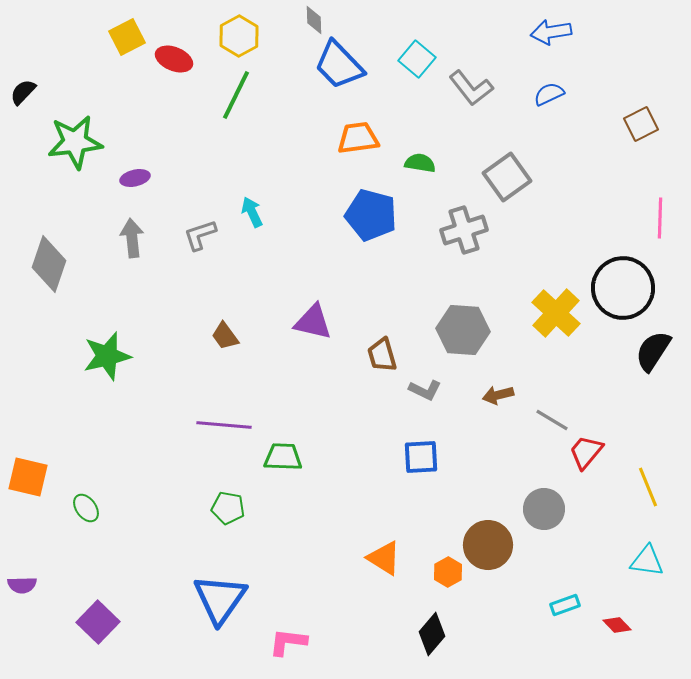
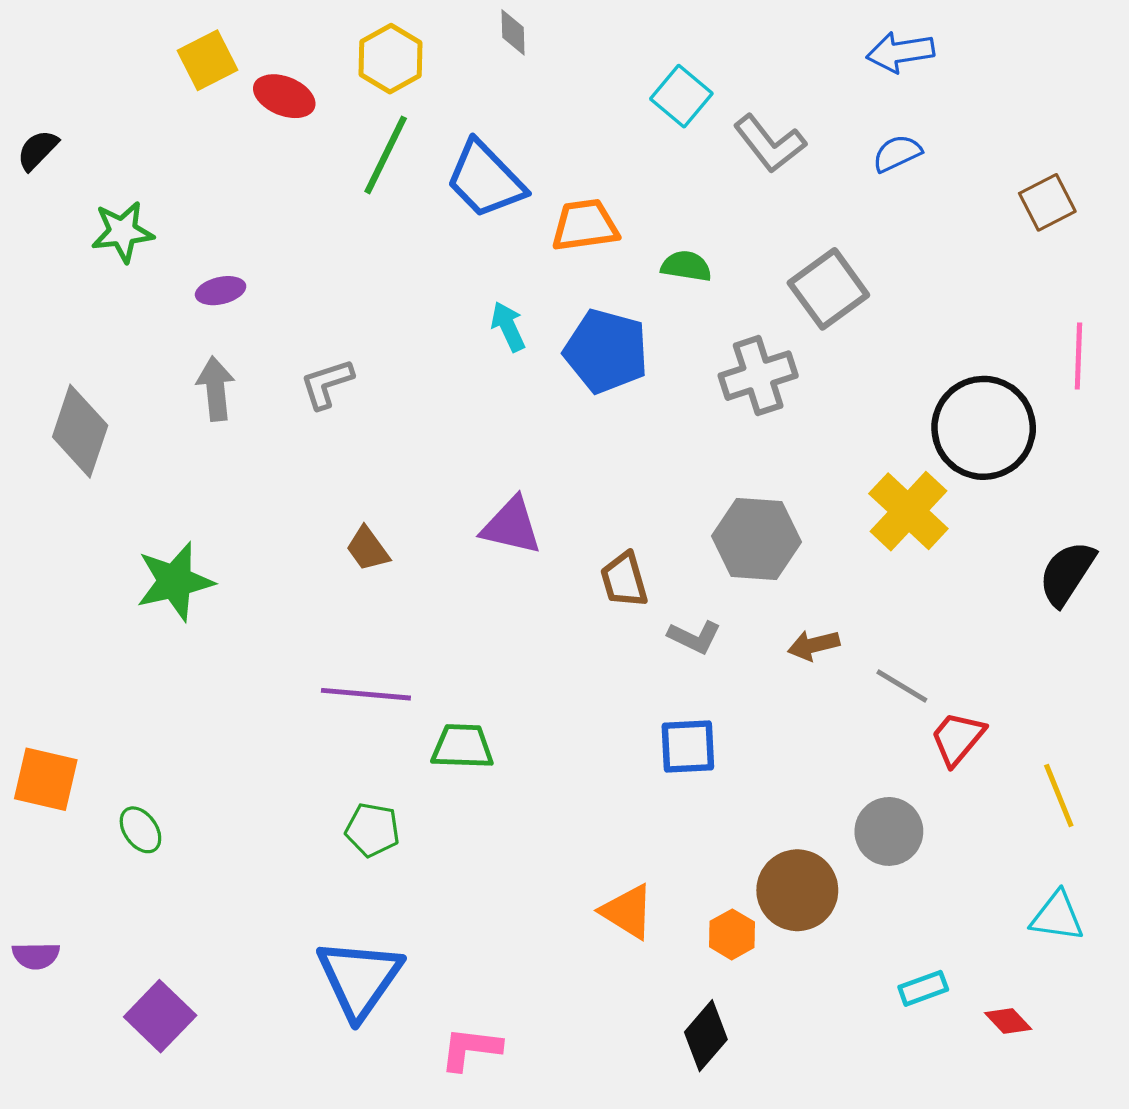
blue trapezoid: (339, 65) -> (485, 179), moved
green star: (75, 142) -> (123, 232), size x0.7
cyan arrow: (252, 212) -> (508, 327), moved
black circle: (623, 288) -> (984, 428), moved

